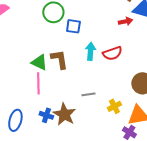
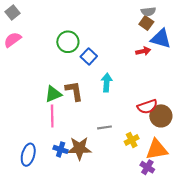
blue square: (73, 26) -> (89, 56), turned 35
red semicircle: (112, 53) -> (147, 107), moved
green triangle: (39, 62) -> (53, 94), turned -48
brown star: (64, 114) -> (79, 148), turned -30

